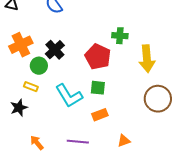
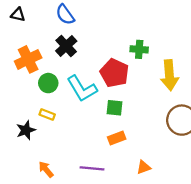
black cross: (55, 50) -> (66, 46), moved
yellow rectangle: (31, 87) -> (47, 114), moved
cyan L-shape: (69, 96) -> (82, 89), moved

